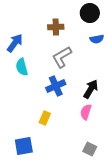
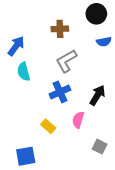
pink semicircle: (86, 112) -> (78, 120), moved
yellow rectangle: (45, 118) -> (48, 126), turned -72
gray square: (90, 149) -> (100, 147), moved

